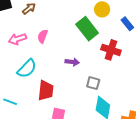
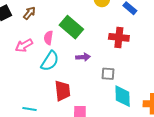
green rectangle: (87, 29) -> (71, 27), moved
cyan semicircle: (27, 69) -> (50, 61), moved

